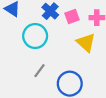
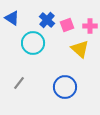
gray line: (39, 71) -> (19, 83), moved

